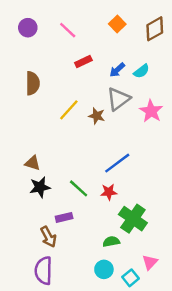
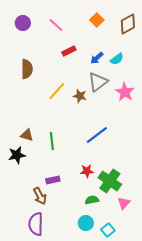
black star: (40, 187) -> (17, 155), moved
green line: (79, 188) -> (52, 141), moved, turned 42
red star: (109, 192) -> (87, 171), moved
pink triangle: (150, 262) -> (124, 203), moved

